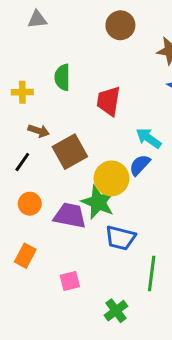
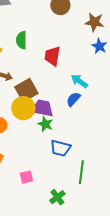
yellow circle: (111, 178) -> (23, 108), moved
green star: (98, 202) -> (45, 124), size x0.7
purple trapezoid: (70, 216) -> (42, 108), moved

